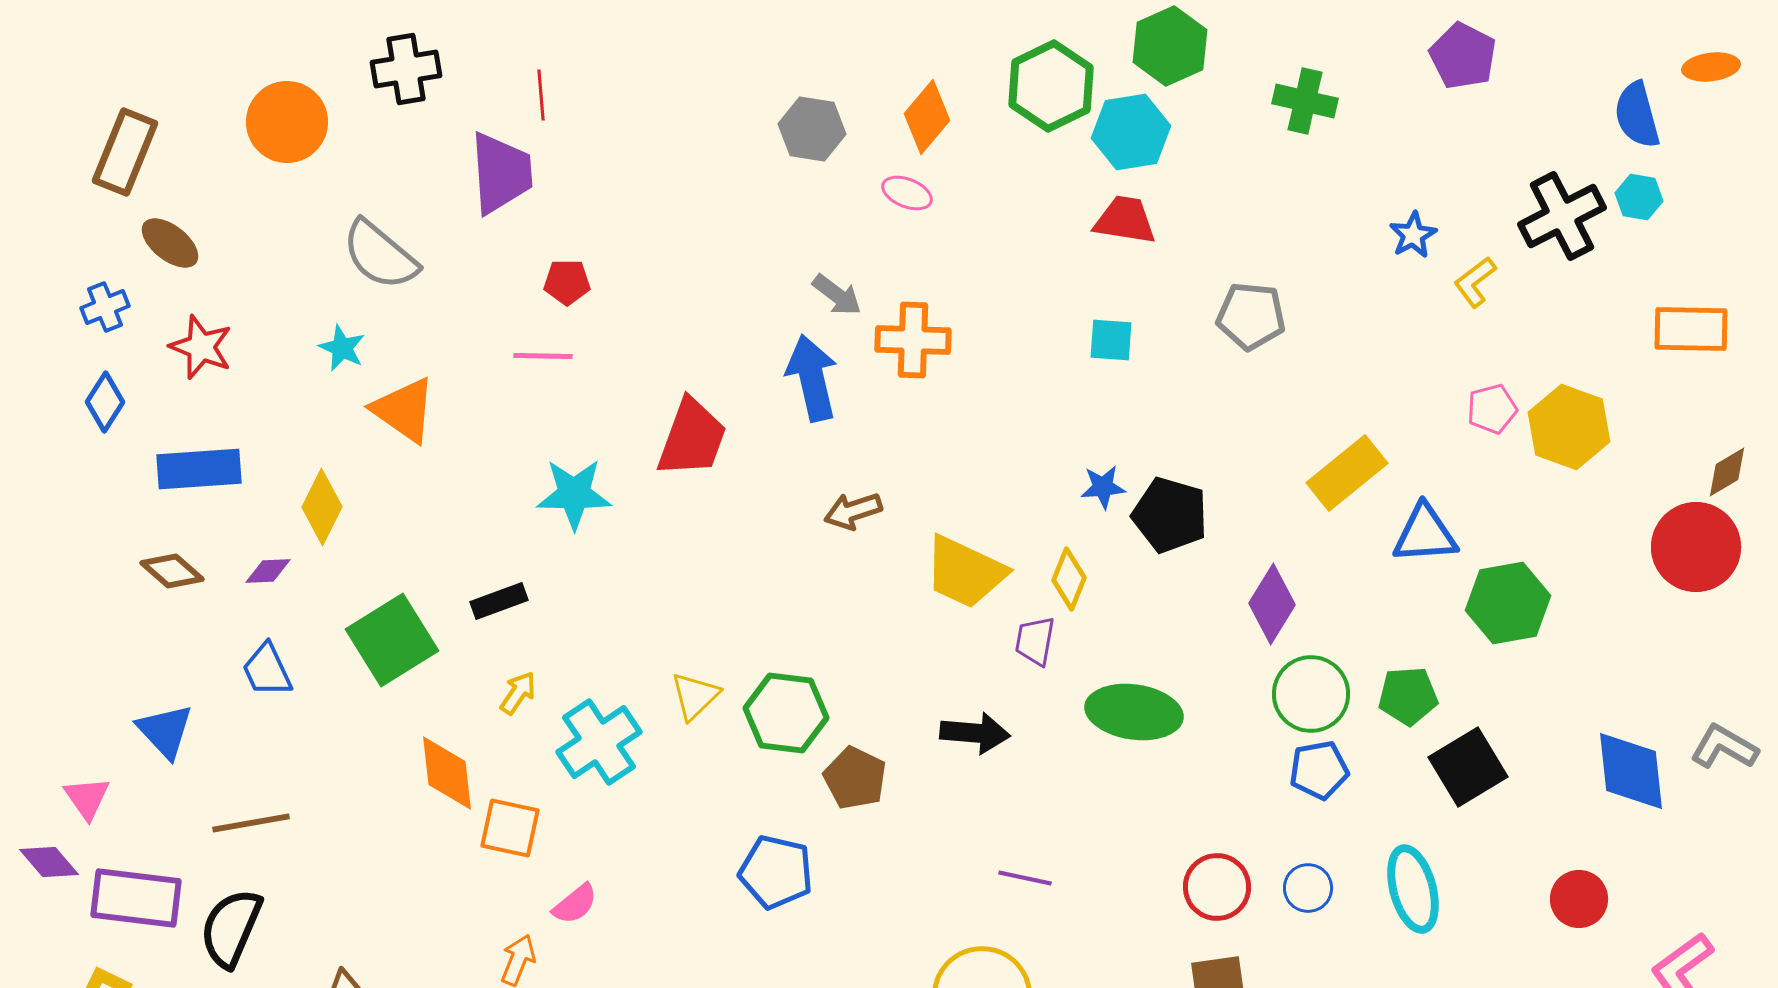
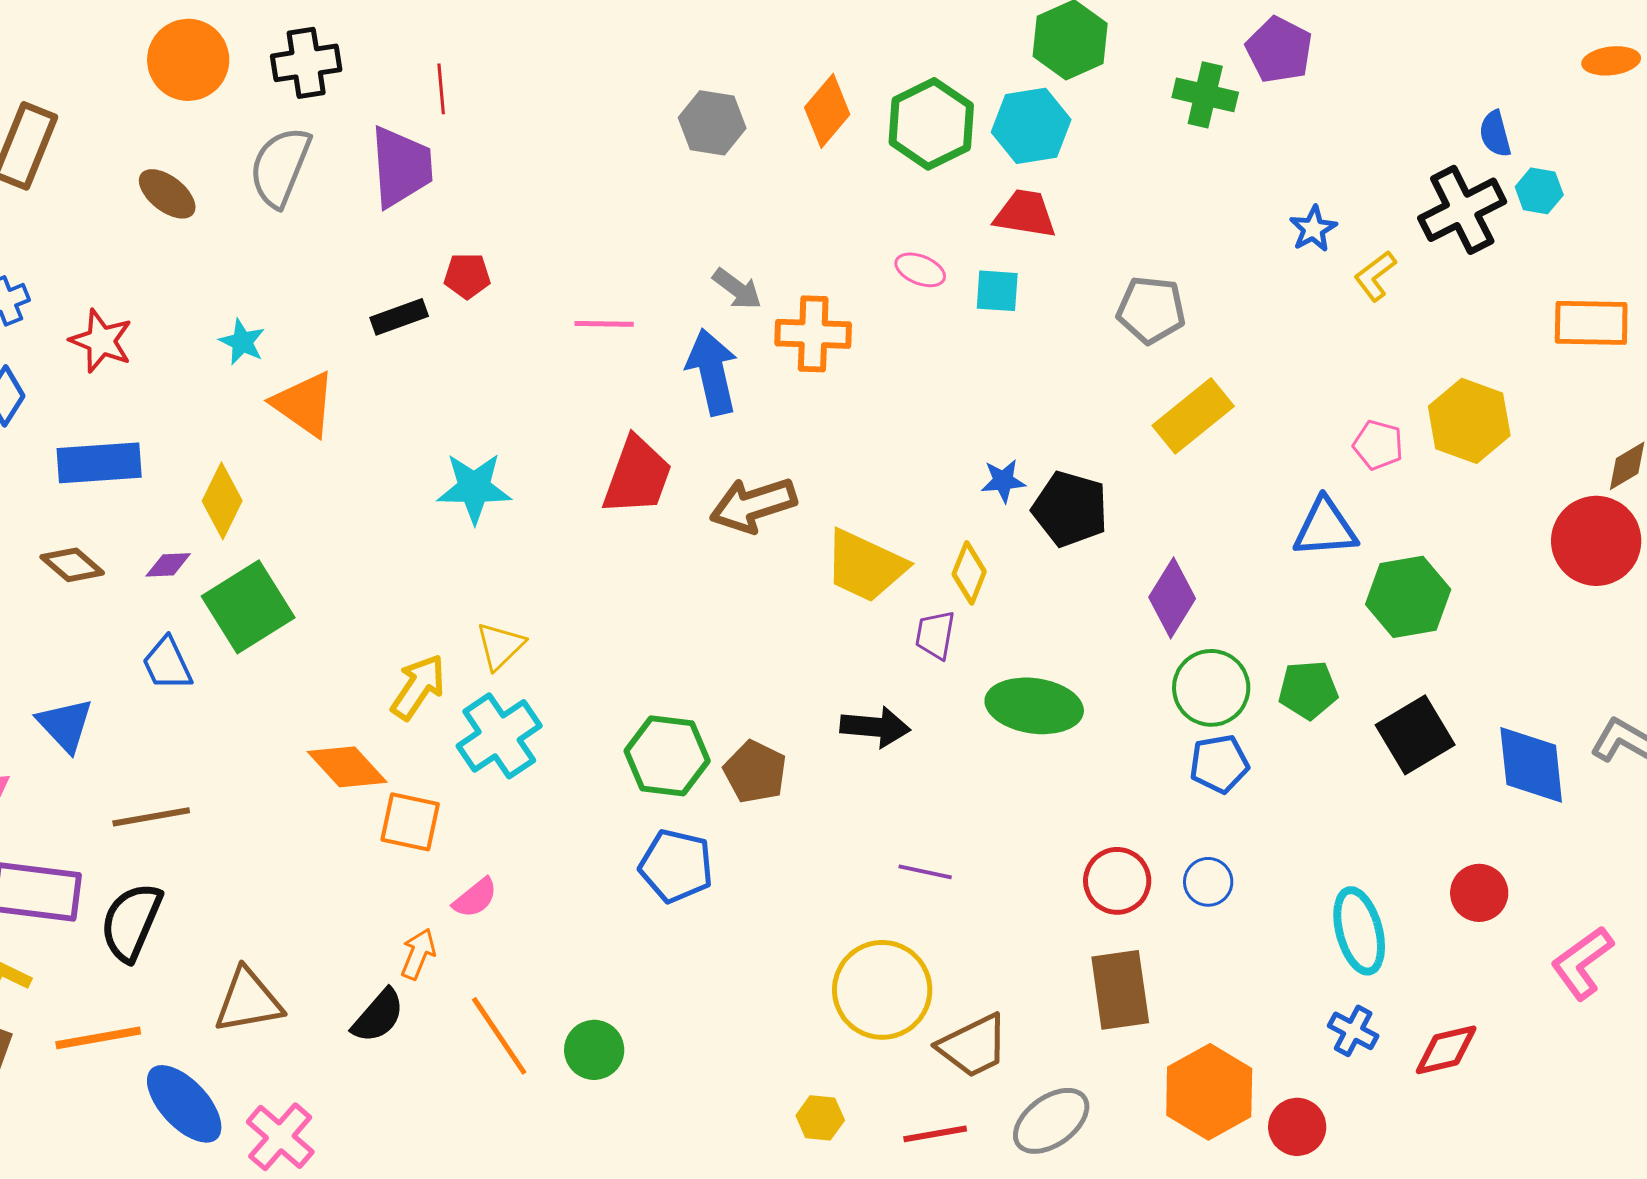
purple pentagon: (1463, 56) -> (1279, 50), moved
green hexagon: (1051, 86) -> (931, 124), moved
blue semicircle: (1637, 115) -> (1495, 134), moved, size x0.7
orange circle: (287, 122) -> (188, 60), moved
pink ellipse: (907, 193) -> (920, 270), moved
brown ellipse: (170, 243) -> (167, 194), moved
gray semicircle: (380, 255) -> (280, 167), moved, turned 72
cyan square: (1111, 340) -> (997, 291), moved
pink line: (543, 356) -> (604, 324), moved
pink pentagon: (1492, 409) -> (1378, 445), moved, turned 30
red trapezoid: (692, 438) -> (637, 476), moved
yellow rectangle: (1347, 473) -> (1193, 416), moved
brown arrow: (853, 511) -> (753, 505), size x1.5
black rectangle: (499, 601) -> (399, 317), moved
green square: (392, 640) -> (248, 607), moved
yellow arrow: (518, 693) -> (418, 687), size x1.5
yellow triangle: (695, 696) -> (500, 646), moved
green hexagon: (786, 713) -> (667, 756), moved
black square: (1468, 767) -> (1415, 735), moved
orange diamond: (447, 773) -> (347, 767), turned -36
cyan ellipse: (1413, 889) -> (1359, 931), moved

